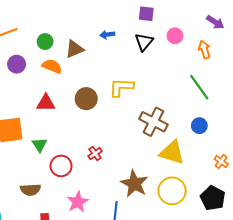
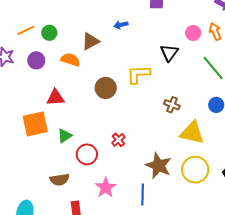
pink circle: (175, 36) -> (193, 33), moved
green circle: (45, 42) -> (49, 33), moved
black triangle: (144, 42) -> (169, 53), moved
red triangle: (46, 103) -> (55, 98), moved
brown cross: (153, 122) -> (172, 105), size x0.6
green triangle: (40, 145) -> (65, 136), turned 35

